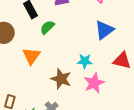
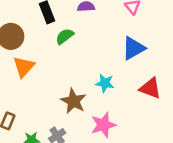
orange triangle: (31, 56) -> (24, 67), moved
pink star: (94, 83) -> (103, 125), moved

